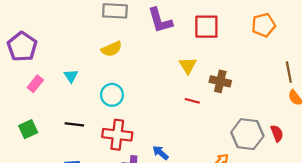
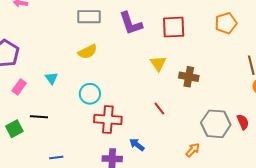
red line: (192, 101) -> (159, 109), moved, turned 40
black line: (74, 124) -> (39, 117), moved
red cross: (117, 135) -> (108, 120), moved

